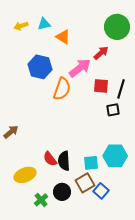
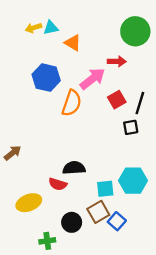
yellow arrow: (21, 26) -> (33, 28), moved
red arrow: (101, 53) -> (117, 61), turned 42
red square: (101, 86) -> (117, 100), turned -35
red semicircle: (50, 159) -> (58, 184), turned -35
black semicircle: (64, 161) -> (74, 168), moved, turned 90
green cross: (41, 200) -> (47, 241), moved, turned 32

